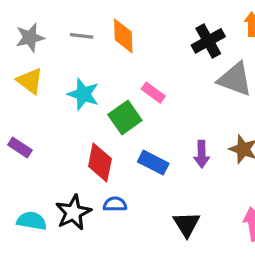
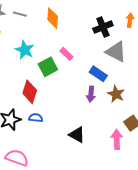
gray line: (82, 36) -> (20, 14), moved
blue rectangle: (153, 163) -> (98, 74), moved
black triangle: (187, 224) -> (77, 135), turned -36

